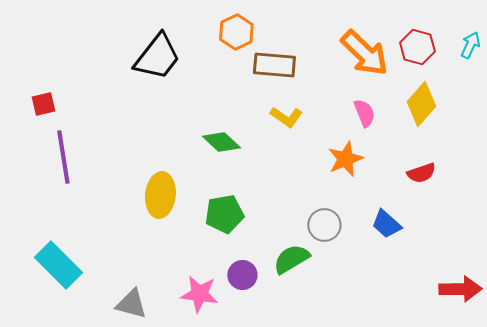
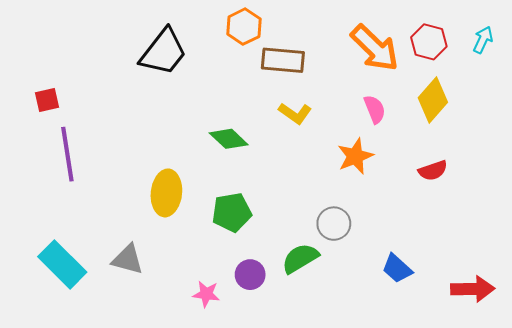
blue trapezoid: (386, 224) -> (397, 268), moved
pink star: (199, 294) -> (206, 294), size x0.7
gray triangle: (131, 304) -> (128, 259), moved

